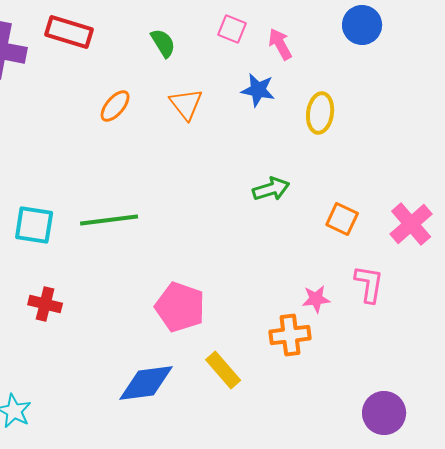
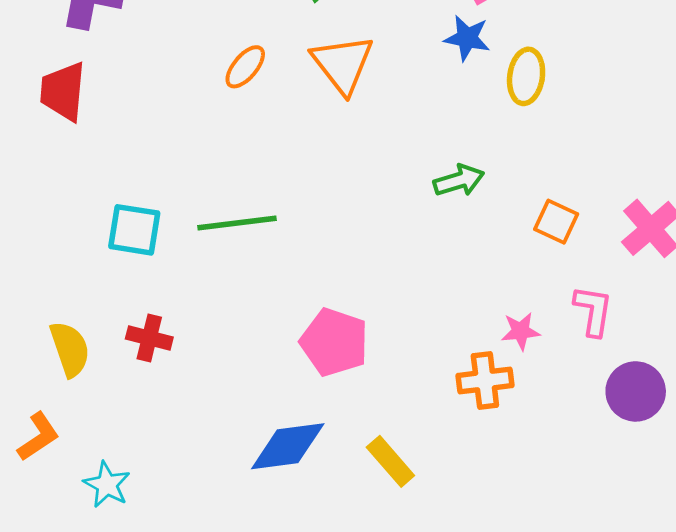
blue star: (258, 90) -> (467, 38), moved
orange triangle: (186, 104) -> (342, 64), size x1.4
yellow rectangle: (223, 370) -> (390, 461), moved
purple circle: (384, 413) -> (636, 391), moved

